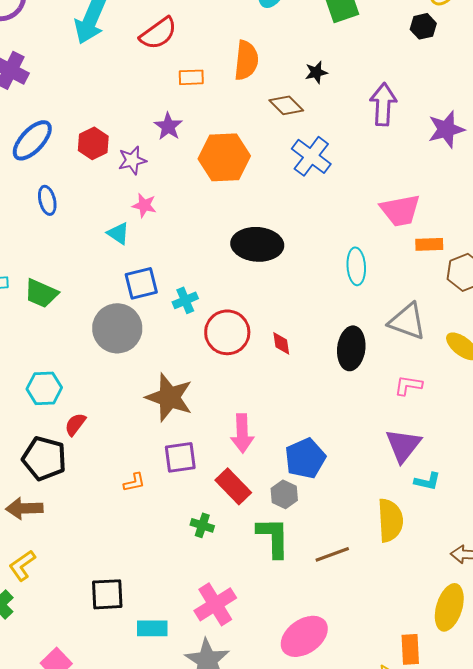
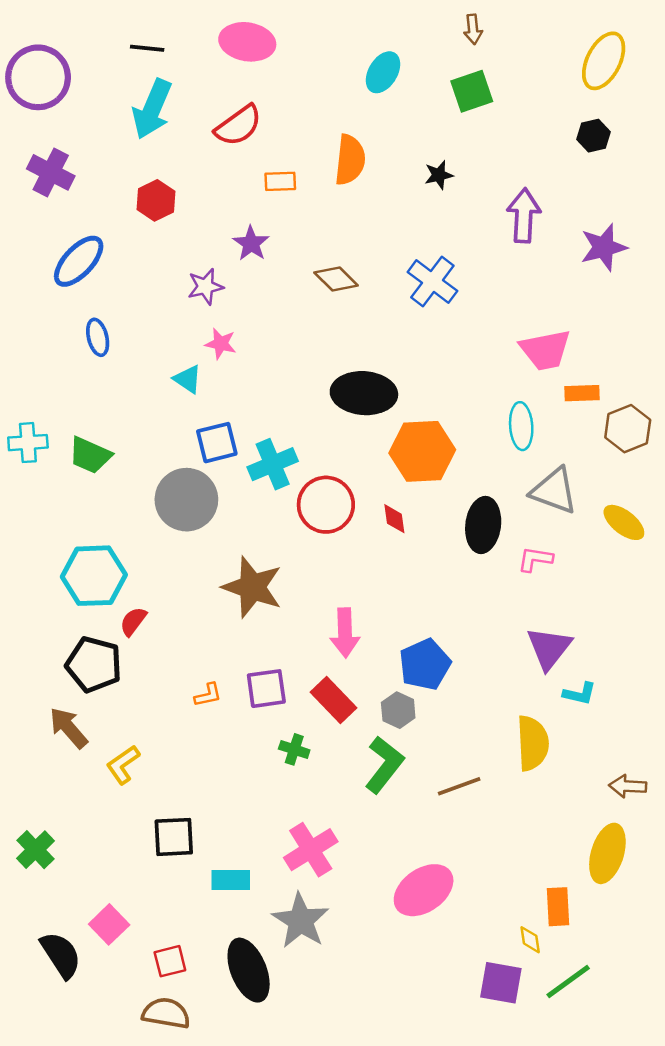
black hexagon: (423, 26) -> (593, 136), moved
brown diamond: (286, 105) -> (336, 279), moved
red hexagon: (93, 143) -> (156, 200), moved
orange hexagon: (224, 157) -> (422, 451), moved
cyan ellipse: (356, 266) -> (521, 426), moved
cyan cross: (185, 300) -> (273, 464), size x1.5
pink L-shape: (408, 385) -> (535, 559), moved
cyan hexagon: (44, 388) -> (94, 576), size x1.4
purple square: (180, 457) -> (266, 689), moved
brown arrow: (24, 508) -> (68, 728), turned 51
green L-shape: (273, 537) -> (384, 765), turned 39
yellow L-shape: (22, 565) -> (123, 765), moved

